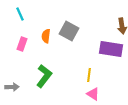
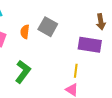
yellow line: (89, 75) -> (76, 71), moved

